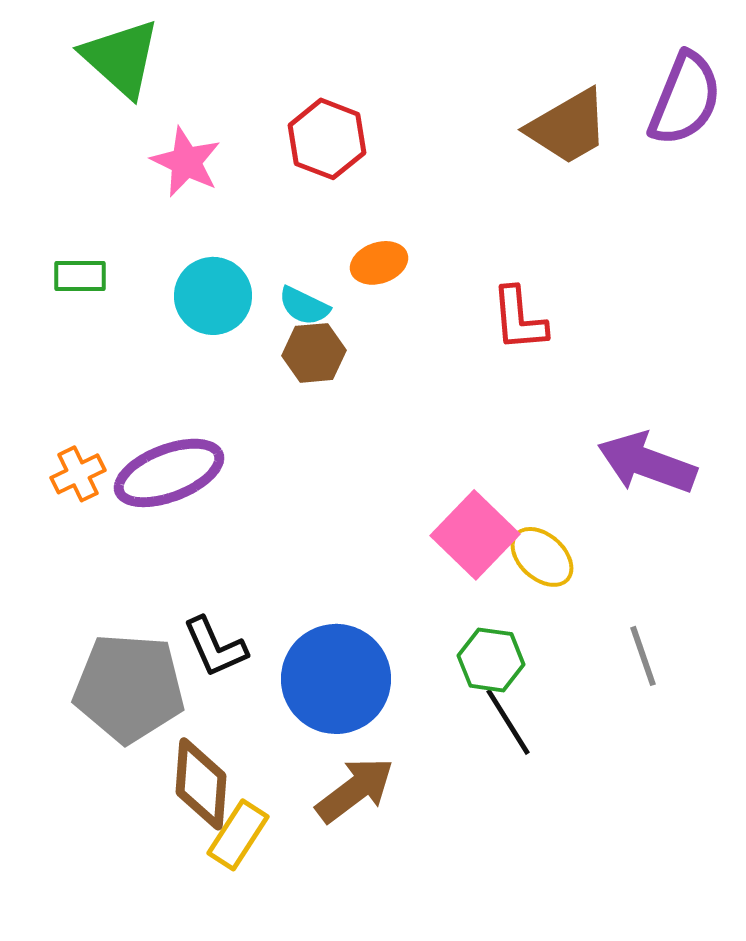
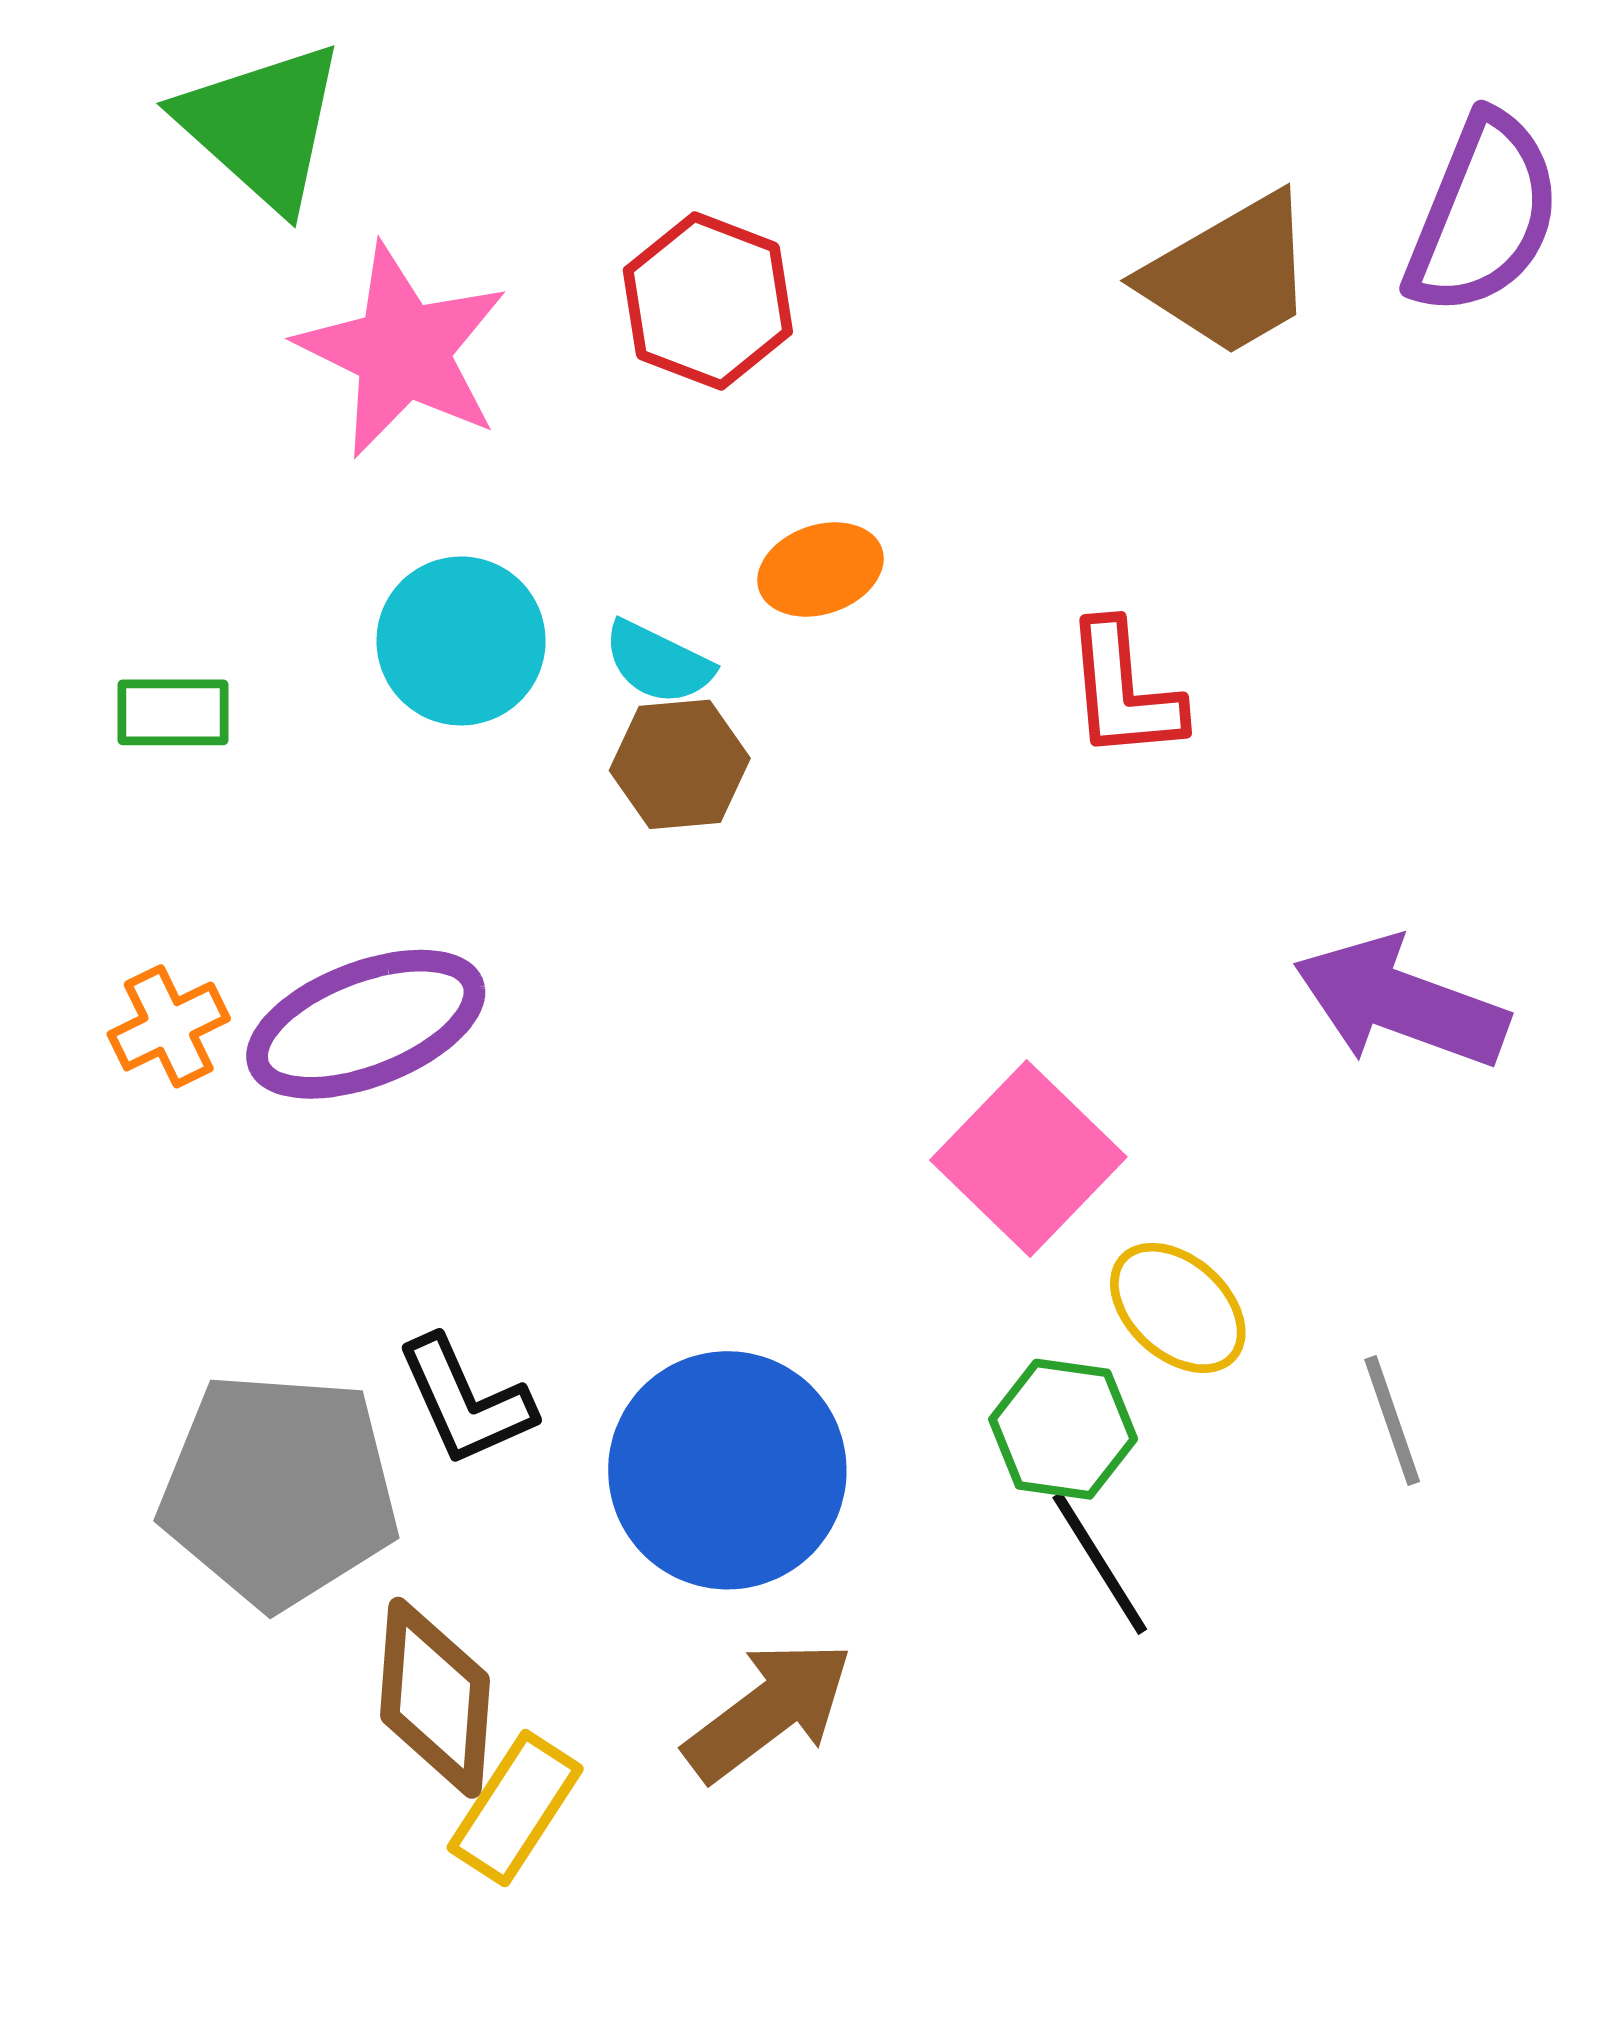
pink star: (186, 162) -> (403, 351), size x1.4
green rectangle: (80, 276) -> (173, 712), moved
yellow ellipse: (542, 557) -> (1178, 1308), moved

